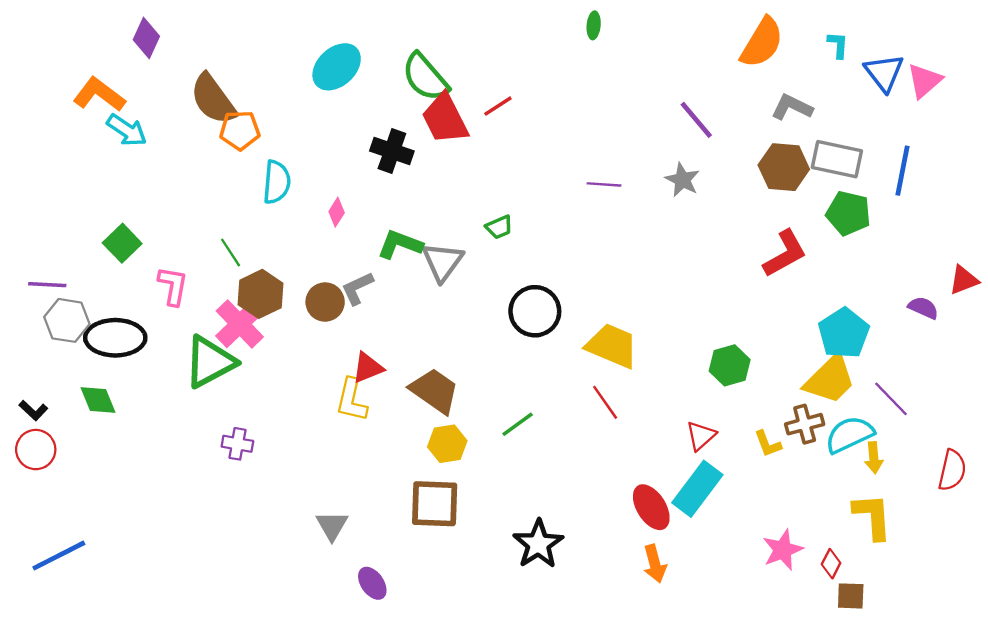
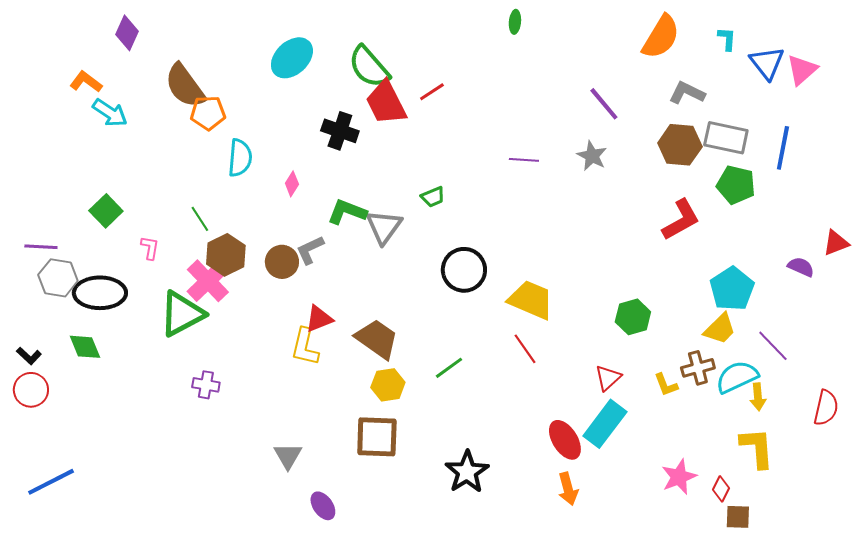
orange L-shape: (99, 95) -> (86, 82), size x0.7
pink L-shape: (173, 286) -> (150, 248), size x0.7
yellow trapezoid: (830, 379) -> (720, 329), size x0.7

